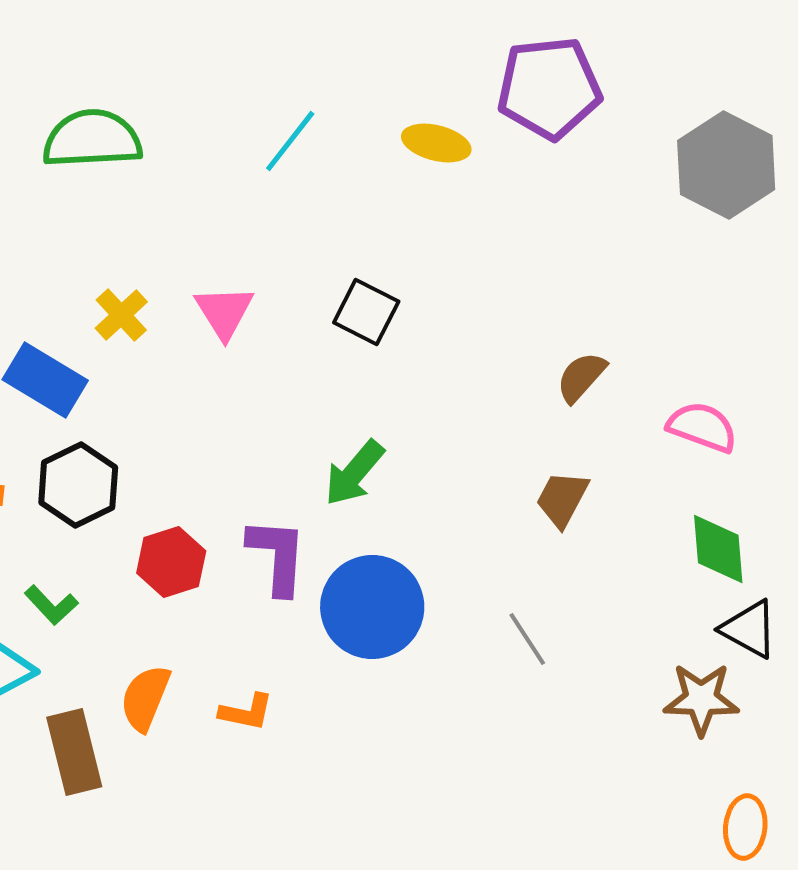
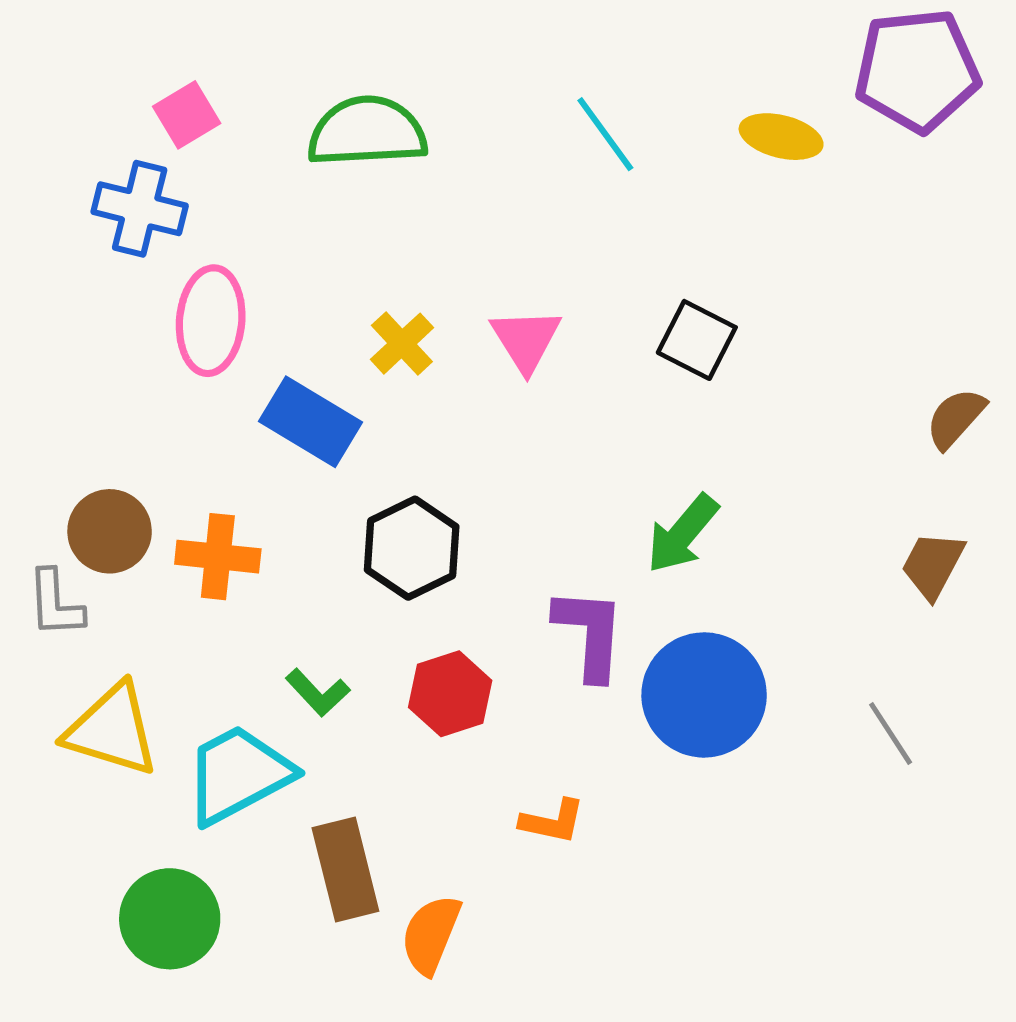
cyan line: (290, 141) -> (605, 134), turned -74
black hexagon: (78, 485) -> (412, 548), moved
red hexagon: (171, 562) -> (450, 694), moved
orange semicircle: (145, 698) -> (431, 934), moved

